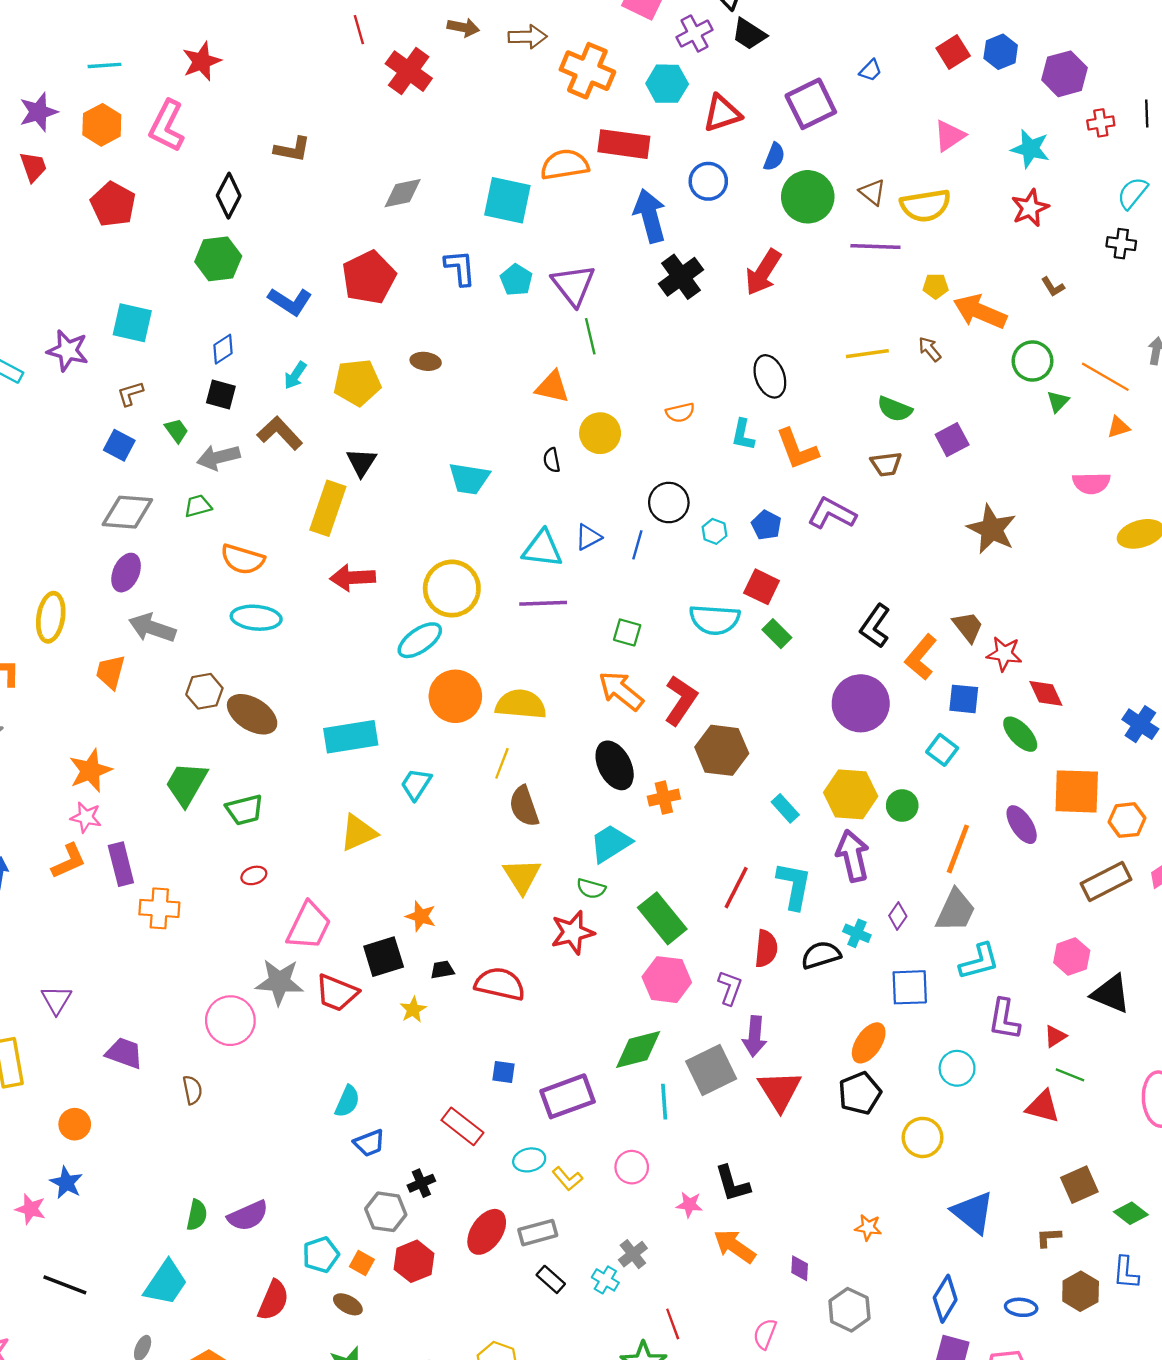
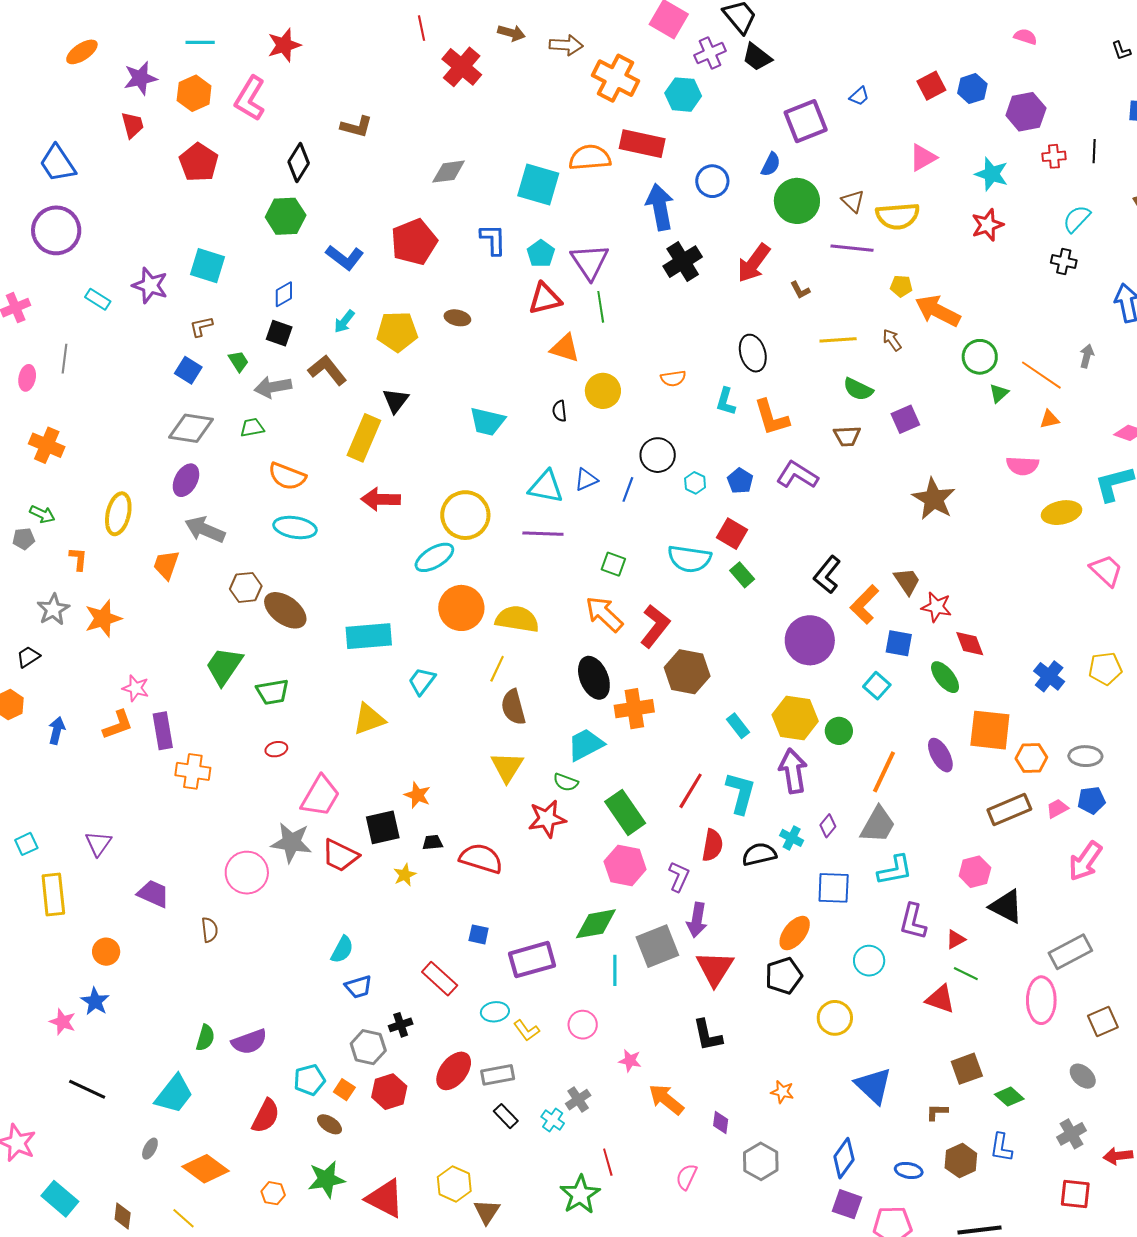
red triangle: (722, 113) -> (545, 299), moved
brown L-shape: (1053, 287) -> (800, 290), moved
orange star: (90, 771) -> (103, 618), moved
orange cross: (664, 798) -> (634, 709), size x1.4
black L-shape: (732, 1184) -> (707, 1035), moved

